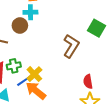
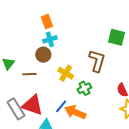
green cross: (14, 66) -> (84, 88), moved
yellow cross: (34, 74) -> (66, 73), moved

